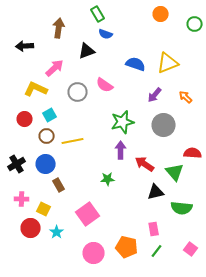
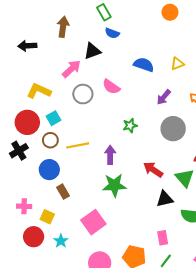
yellow triangle: (168, 63) -> (177, 64), size x0.6
pink arrow: (55, 68) -> (71, 69), moved
red circle: (25, 119) -> (27, 122), size x1.5
green star: (123, 122) -> (130, 126), size x0.6
purple arrow: (121, 150) -> (110, 155), moved
black cross: (17, 164) -> (19, 151), moved
green star: (108, 179) -> (114, 185), size x1.6

